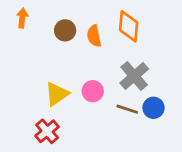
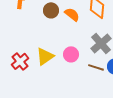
orange semicircle: (94, 36) -> (72, 14), turned 140
red cross: (47, 131) -> (20, 61), moved

